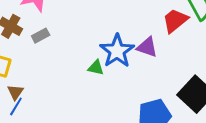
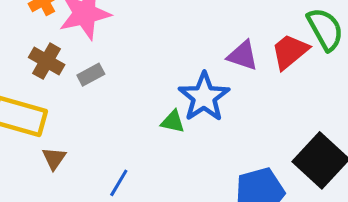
purple triangle: (147, 47) -> (243, 56), moved
blue line: (16, 106) -> (119, 183), moved

